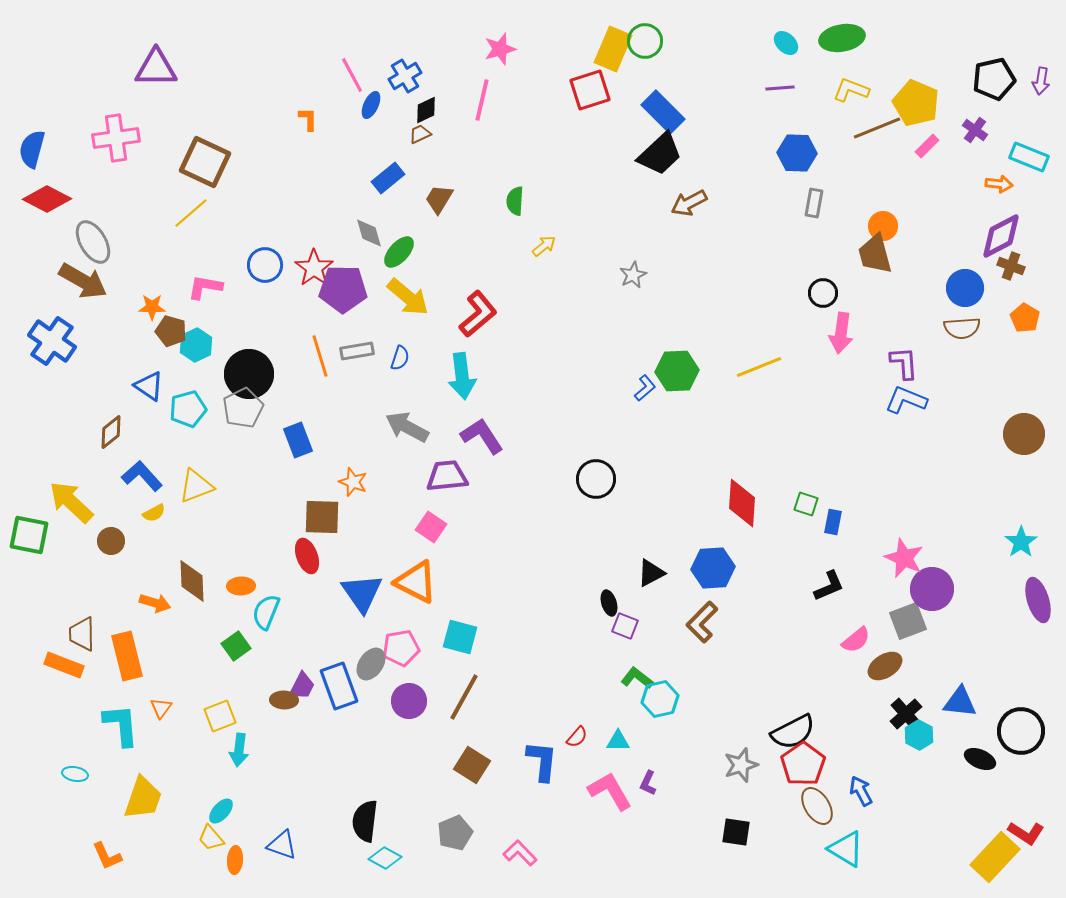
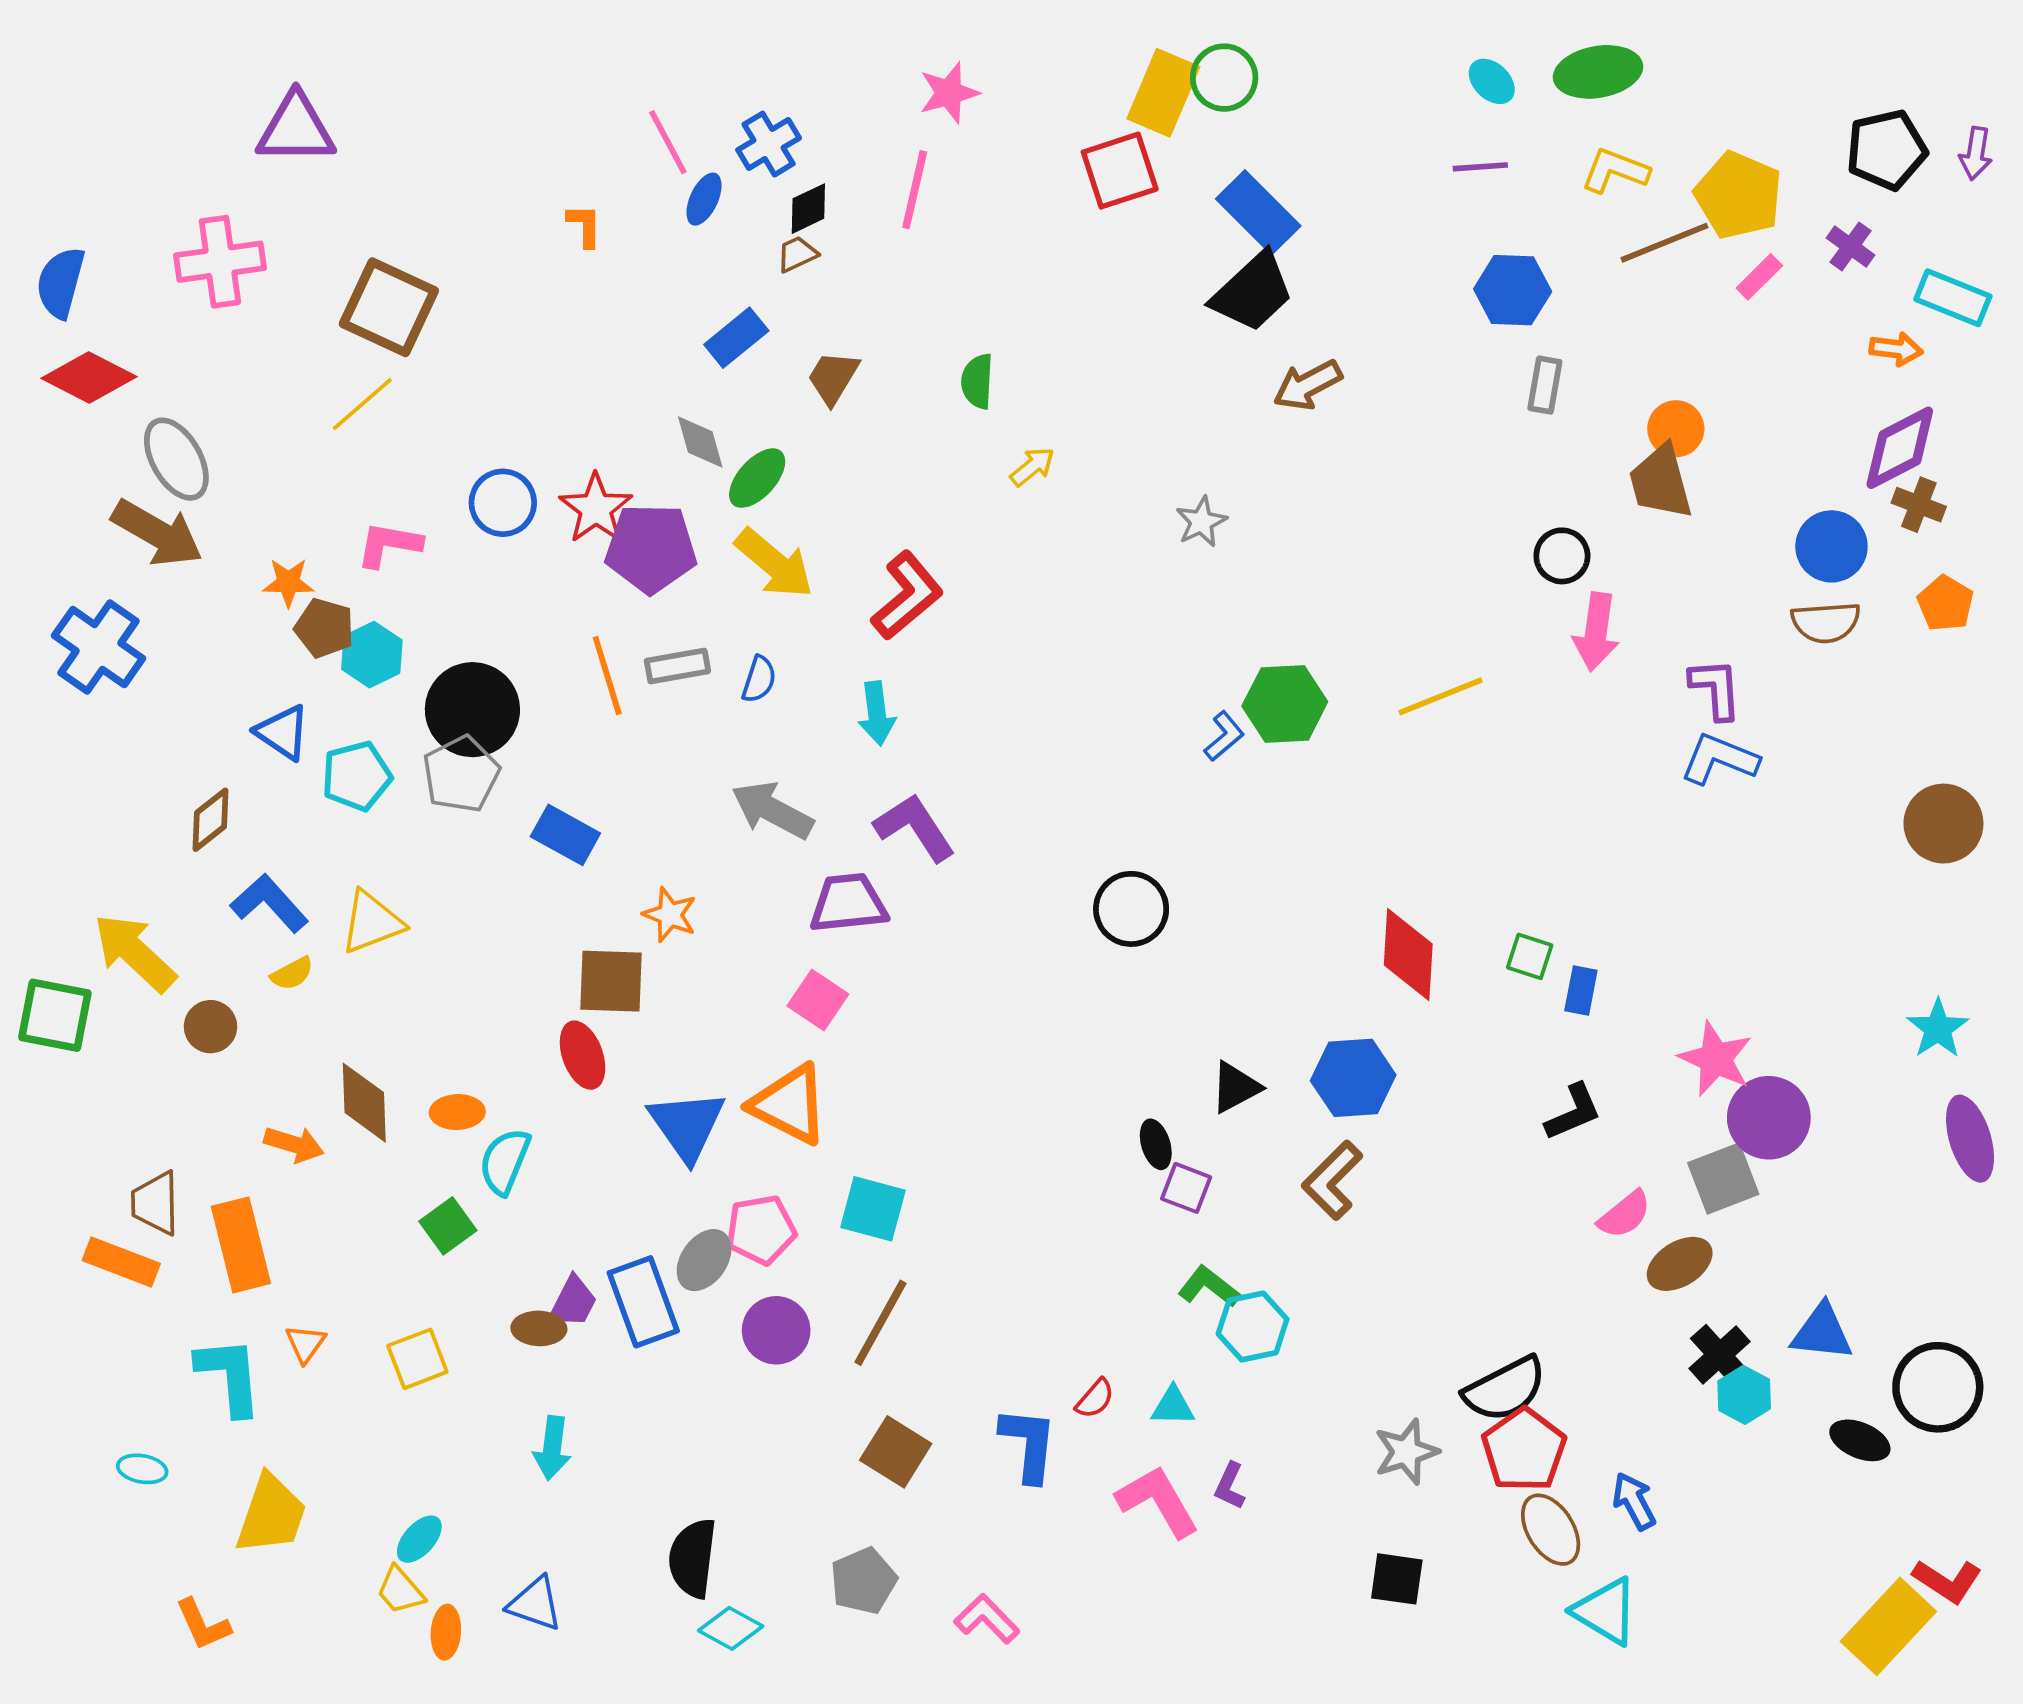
cyan arrow: (462, 376) -> (877, 713), size x0.7
blue rectangle: (298, 440) -> (565, 835), turned -40
cyan arrow: (239, 750) -> (552, 1448), moved

